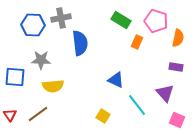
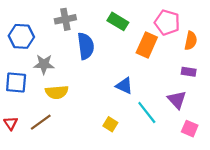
green rectangle: (121, 20) -> (118, 21), moved
blue hexagon: (33, 25) -> (21, 36), moved
orange rectangle: (137, 42) -> (147, 45), size x1.6

